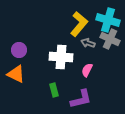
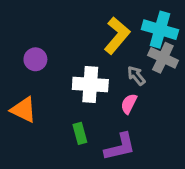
gray arrow: (88, 43) -> (136, 76), moved, turned 32
purple circle: (19, 50) -> (35, 59), moved

